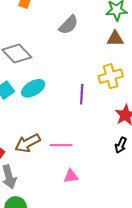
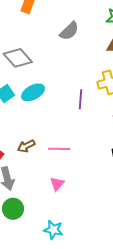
brown arrow: (28, 143) -> (26, 146), size x0.7
pink triangle: (71, 176) -> (57, 184), moved, turned -42

